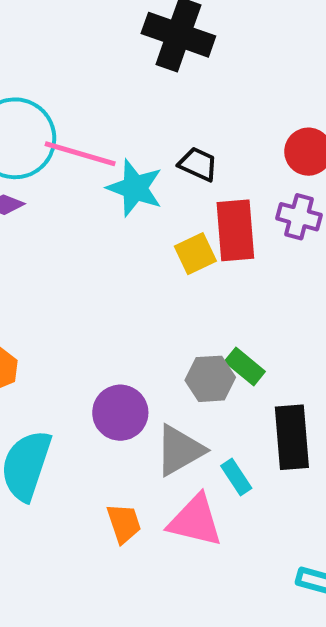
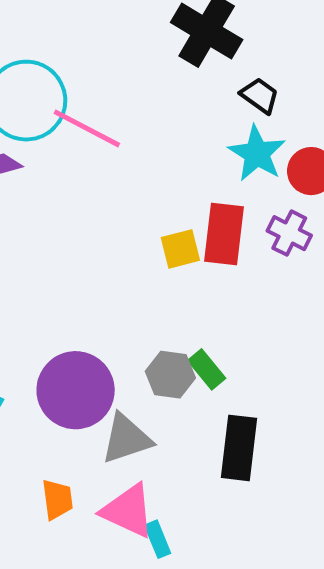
black trapezoid: (198, 164) -> (260, 96), moved
cyan star: (135, 188) -> (257, 153), moved
purple circle: (120, 413) -> (76, 390), size x1.4
cyan rectangle: (236, 477) -> (158, 539), moved

